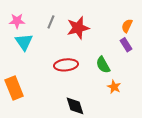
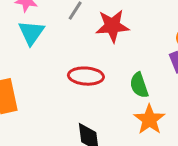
orange star: (114, 87) -> (149, 120), size x1.5

